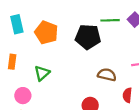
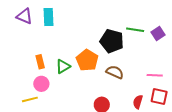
orange pentagon: (46, 33) -> (87, 60), moved
orange rectangle: (12, 62) -> (40, 62), moved, turned -32
brown semicircle: (107, 75) -> (115, 72), moved

